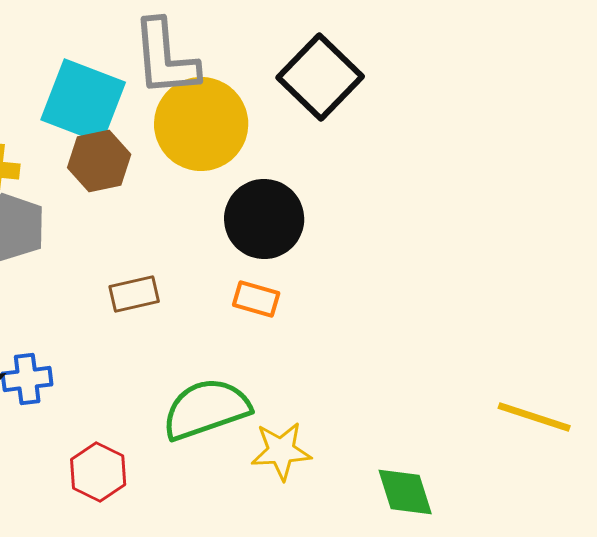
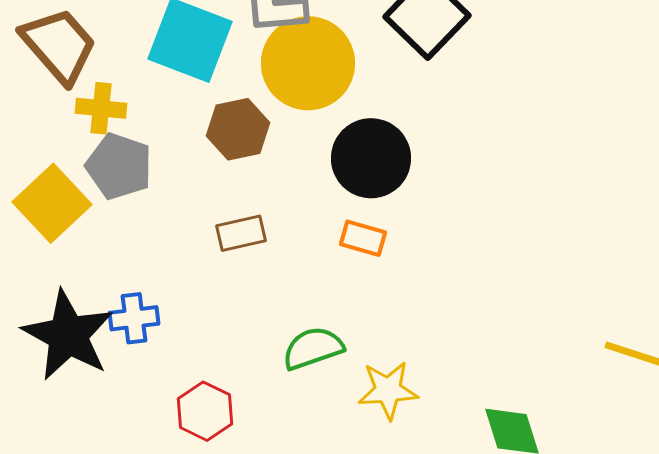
brown hexagon: (99, 161) -> (238, 129), moved
green semicircle: (206, 409) -> (313, 348), size x0.7

